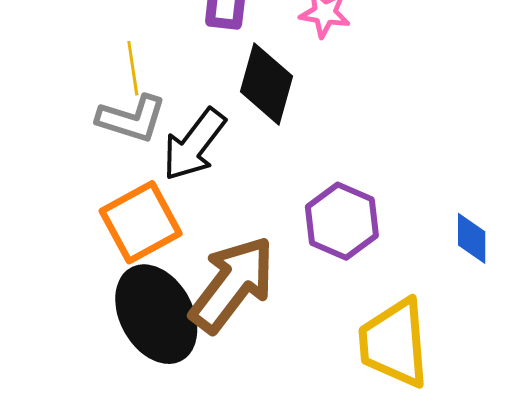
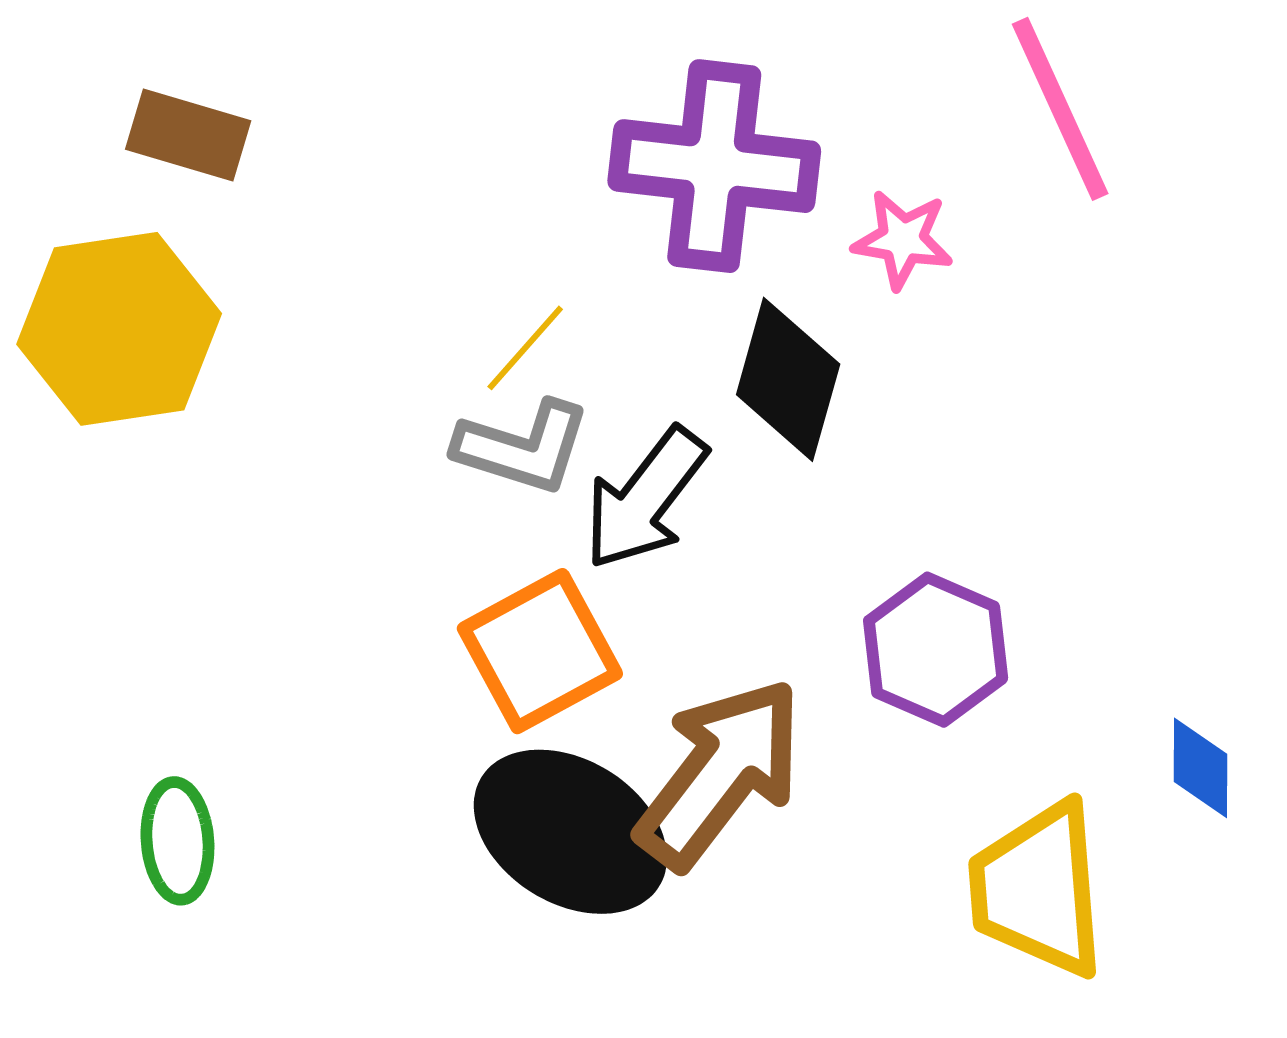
yellow line: (133, 68) -> (525, 348), turned 50
blue diamond: (472, 238) -> (1200, 768), moved
black ellipse: (156, 314) -> (570, 832), turned -30

